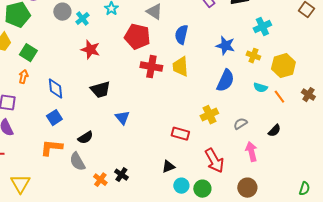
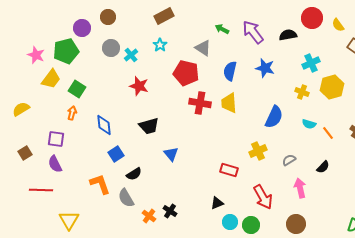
blue star: (225, 46) -> (265, 68), moved
yellow hexagon: (283, 66) -> (332, 87), moved
blue square: (54, 118) -> (116, 154), moved
orange L-shape: (51, 148) -> (100, 184), turned 65

